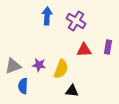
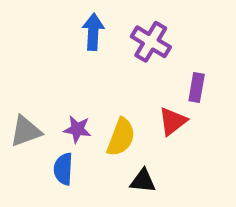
purple rectangle: (108, 47) -> (197, 87), moved
red triangle: (84, 50) -> (173, 121), moved, turned -35
blue semicircle: (23, 86) -> (63, 169), moved

